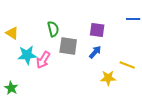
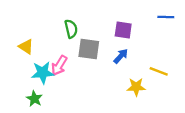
yellow triangle: (12, 33) -> (26, 47), moved
cyan star: (27, 55) -> (43, 73), moved
green star: (11, 88) -> (34, 99), moved

